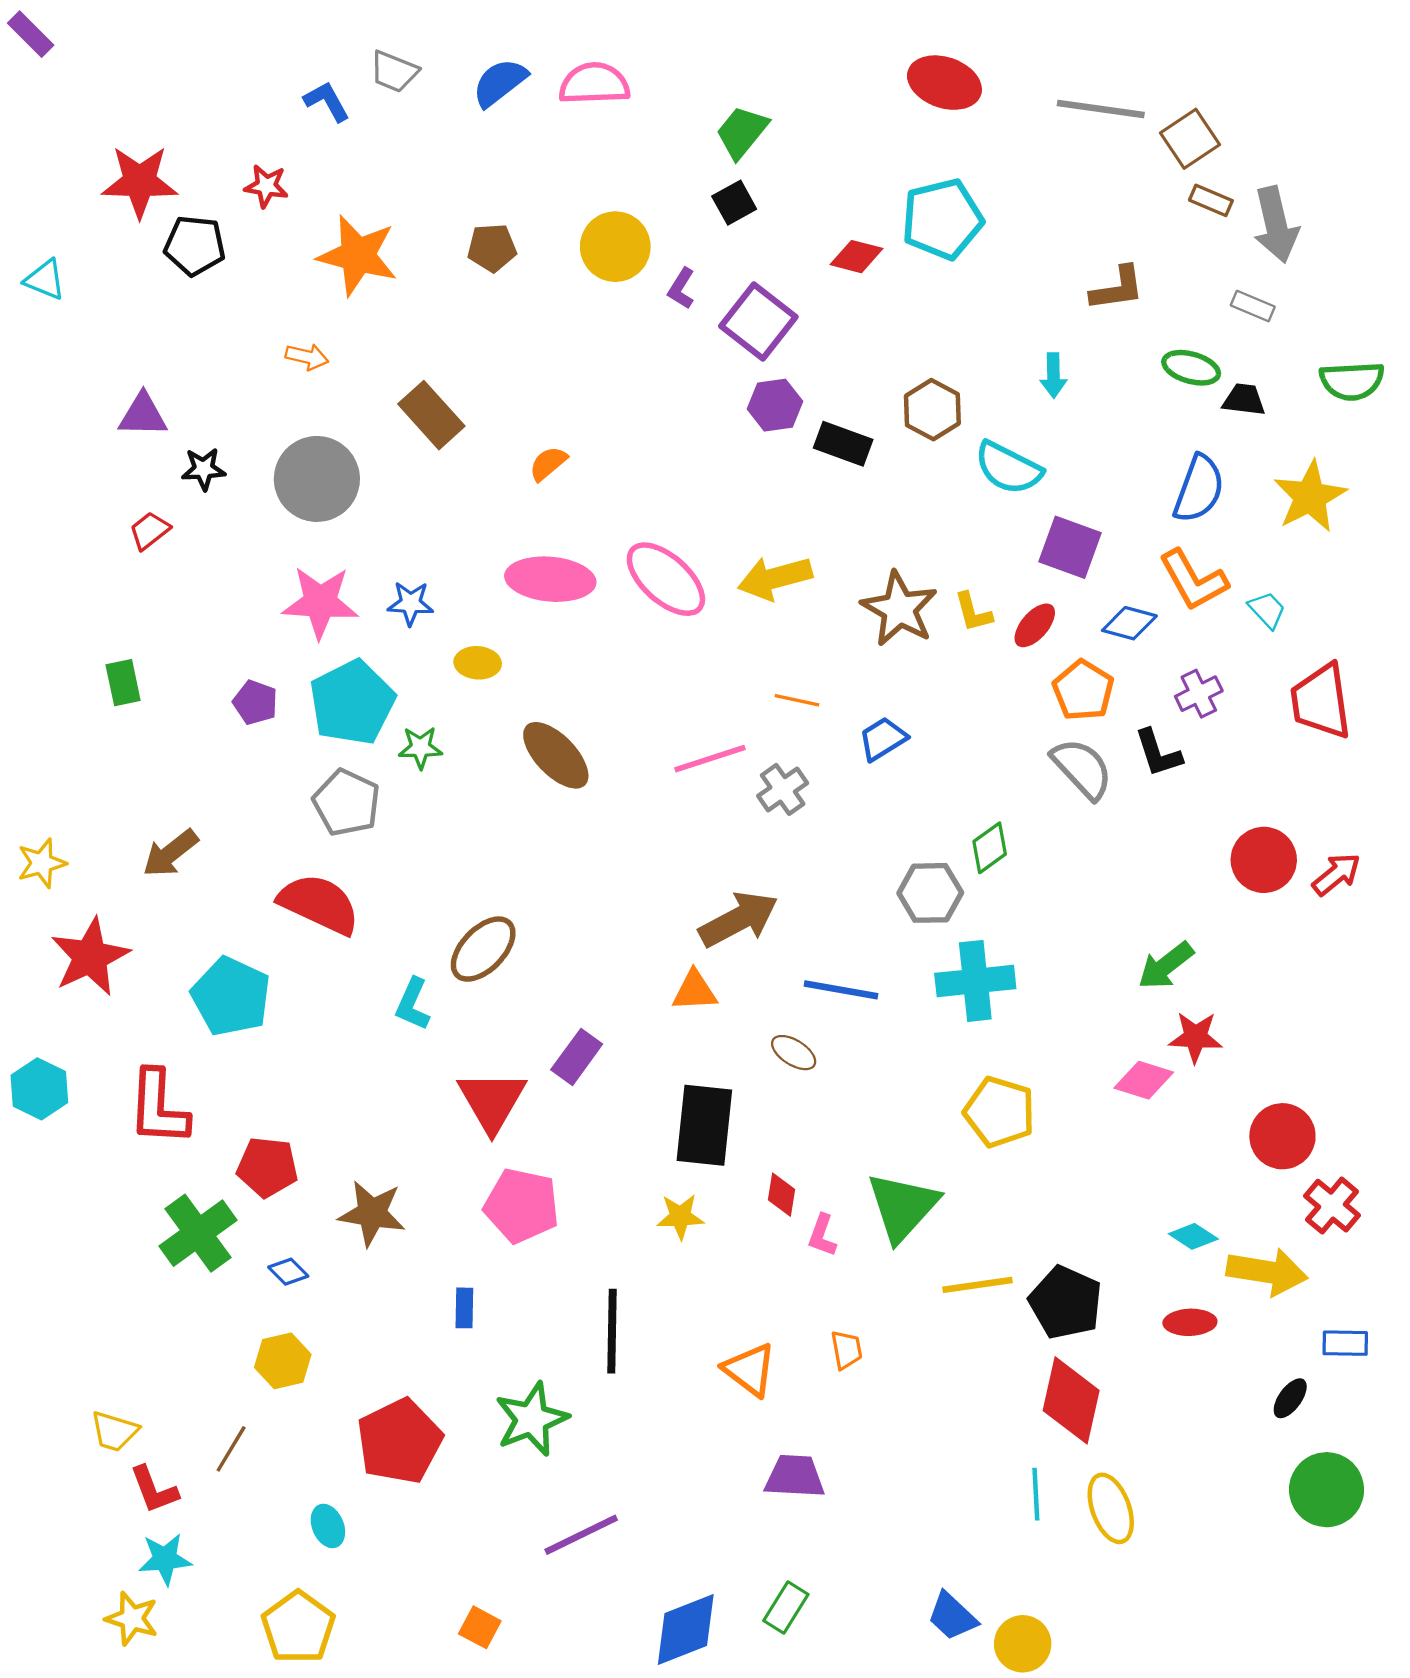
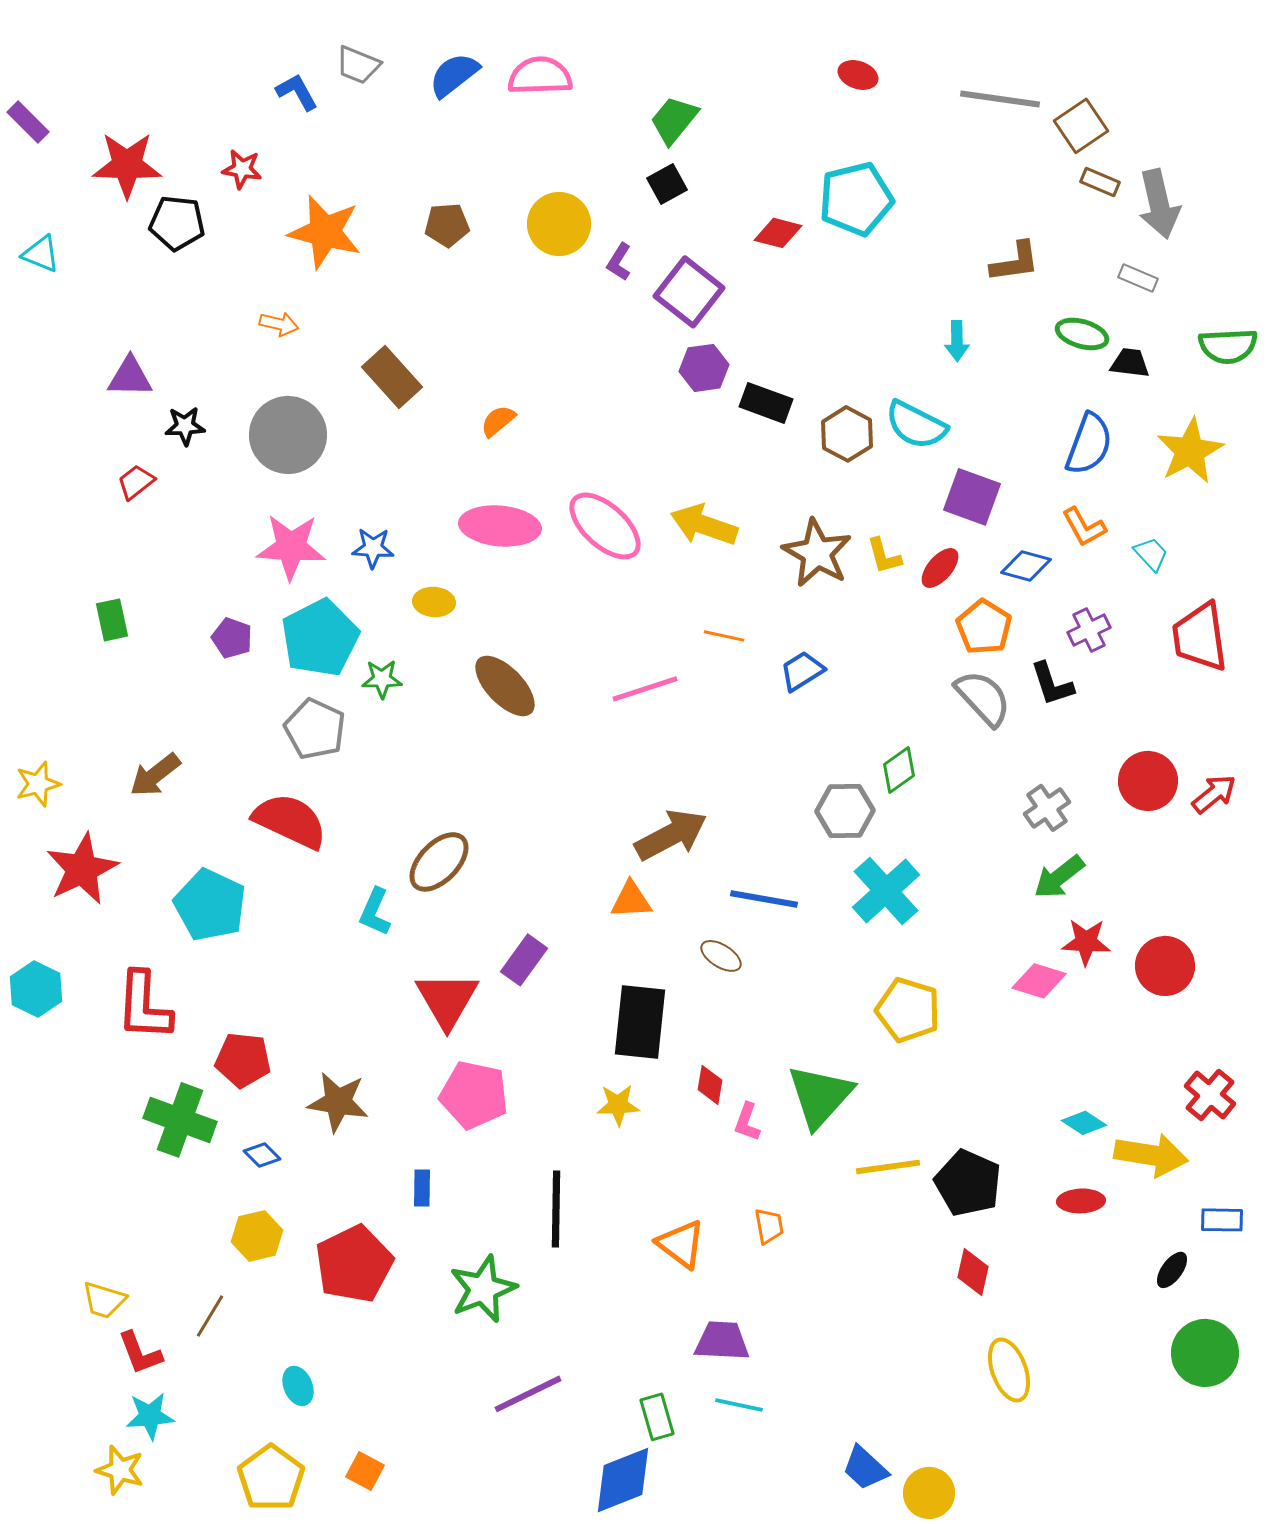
purple rectangle: (31, 34) -> (28, 122), moved
red ellipse: (944, 83) -> (858, 75), size x0.6
brown hexagon: (932, 410) -> (847, 434), moved
yellow arrow: (775, 578) -> (704, 525), turned 34
orange L-shape: (1193, 580) -> (1084, 527), size x0.7
gray cross: (783, 789) -> (1047, 808), moved
cyan cross: (975, 981) -> (886, 891), turned -36
red circle: (1282, 1136) -> (1165, 966), moved
green cross: (198, 1233) -> (180, 1120), turned -34
red diamond: (1071, 1400) -> (973, 1272), size x0.6
red pentagon: (399, 1441) -> (354, 1264), moved
cyan line: (1036, 1494) -> (739, 1405), moved, turned -75
green rectangle: (786, 1607) -> (657, 1417), moved, turned -48
orange square: (480, 1627) -> (365, 1471), moved

